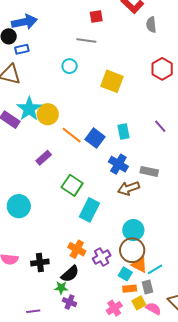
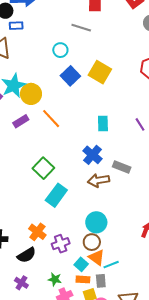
blue square: (95, 138) -> (70, 76), moved
purple rectangle: (44, 158) -> (21, 121), moved
brown circle: (132, 250) -> (92, 242), size x0.7
green star: (61, 288) -> (55, 279), moved

